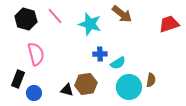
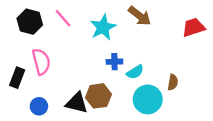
cyan star: (90, 24) -> (103, 27), turned 30
black rectangle: (18, 79) -> (17, 78), moved
brown semicircle: (151, 80) -> (173, 82), moved
black triangle: (67, 90) -> (77, 103), size x1.5

